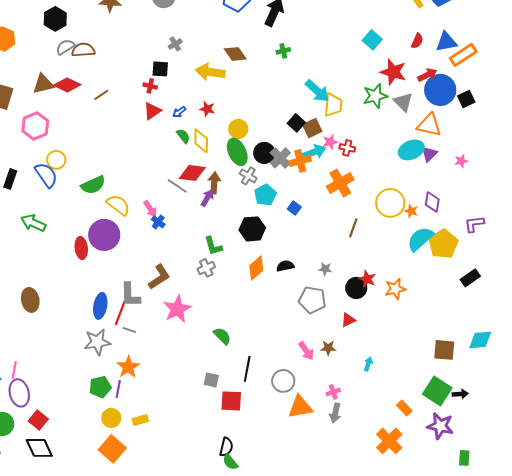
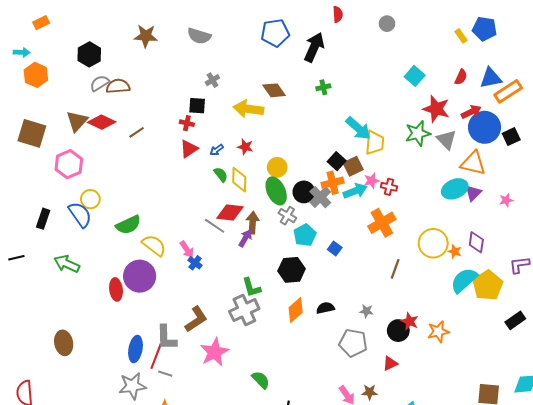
brown triangle: (43, 84) -> (77, 121), turned -35
orange cross: (300, 161) -> (333, 183), moved
gray cross: (206, 268) -> (244, 310), size x1.6

